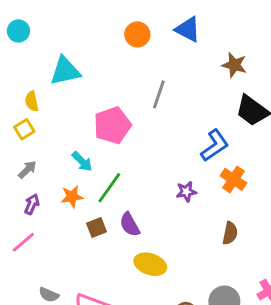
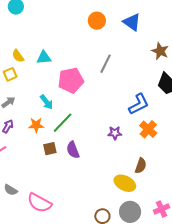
cyan triangle: (65, 71) -> (44, 58), moved, size x0.7
yellow semicircle: (32, 101) -> (18, 56), turned -32
yellow ellipse: (150, 264) -> (125, 183), moved

